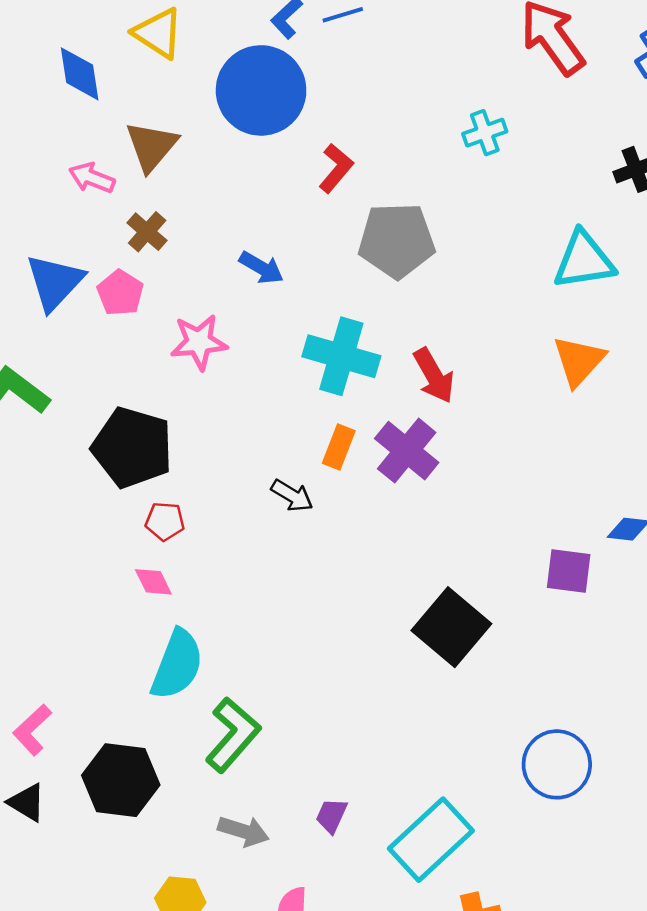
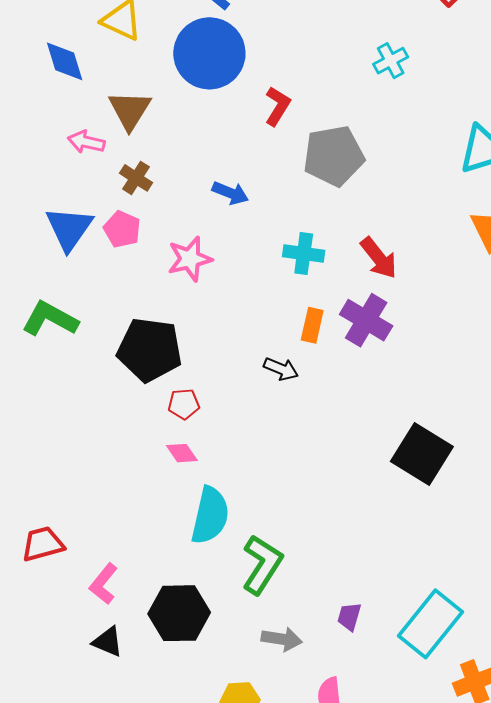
cyan cross: (341, 356) -> (304, 253), size x0.7

